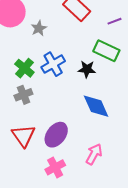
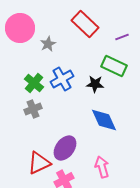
red triangle: (23, 136) -> (39, 163), moved, turned 40
pink arrow: (94, 154) -> (102, 167), turned -45

